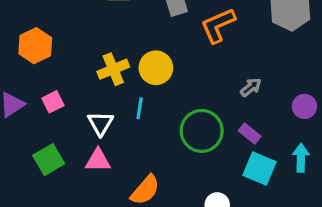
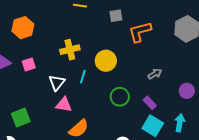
yellow circle: (156, 68) -> (106, 61), moved
green circle: (202, 131) -> (120, 97), size x0.7
green square: (49, 160) -> (21, 118), moved
pink triangle: (98, 160) -> (64, 105), moved

